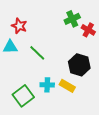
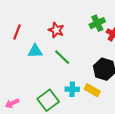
red star: (19, 26) -> (56, 30), moved

